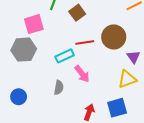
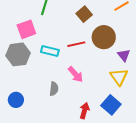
brown square: (77, 13) -> (84, 14), moved
cyan rectangle: (65, 56) -> (50, 51), moved, turned 42
yellow triangle: (127, 79) -> (119, 77), turned -42
blue square: (117, 108) -> (111, 105), turned -30

